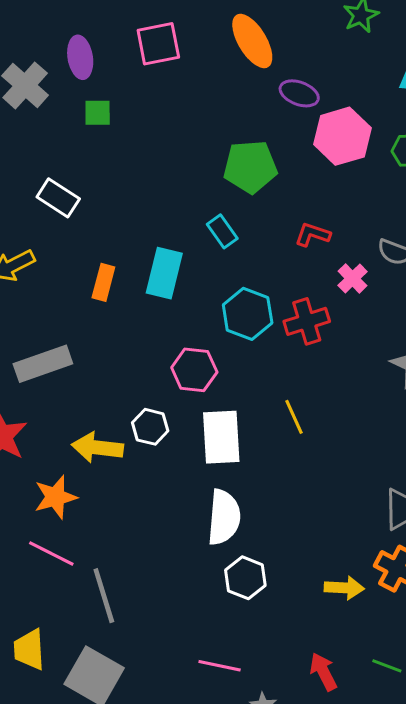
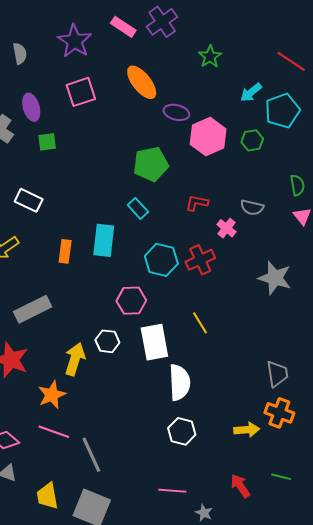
yellow arrow: (97, 448) -> (75, 359), turned 108
white semicircle: (224, 517) -> (180, 382), moved

